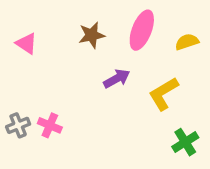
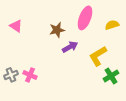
brown star: (92, 35) -> (57, 30), moved
green cross: (185, 142) -> (111, 76), moved

